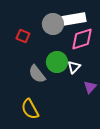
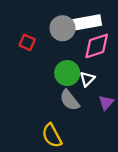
gray semicircle: (37, 74) -> (70, 100), moved
yellow semicircle: (30, 109) -> (52, 136), moved

